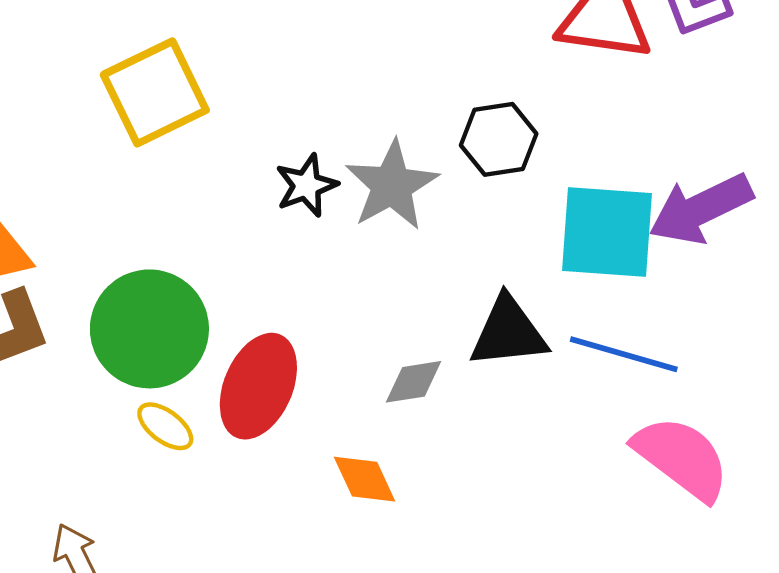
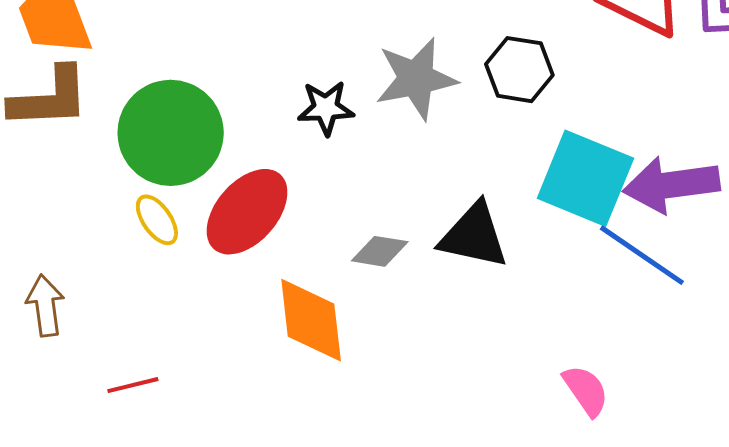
black star: (306, 185) -> (326, 108), moved
blue line: (624, 354) -> (642, 255), moved
pink semicircle: (682, 458) -> (586, 390), size x0.6
orange diamond: (365, 479) -> (311, 320), size x1.5

